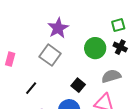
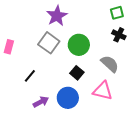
green circle: (95, 48) -> (79, 45), moved
gray semicircle: (111, 76) -> (110, 64), turned 60

